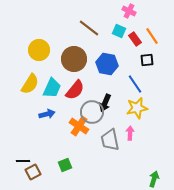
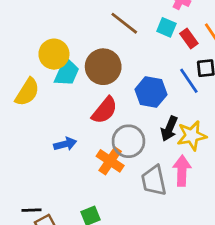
blue hexagon: (107, 64) -> (151, 92), moved
yellow semicircle: (30, 84) -> (27, 92), moved
blue line: (135, 84) -> (189, 81), moved
cyan trapezoid: (52, 88) -> (67, 72), moved
black arrow: (105, 103) -> (169, 129), moved
pink arrow: (130, 133) -> (182, 171), size x1.5

